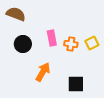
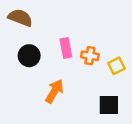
yellow square: (92, 43) -> (116, 66), moved
black square: (76, 84) -> (109, 105), moved

